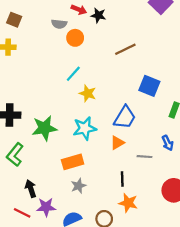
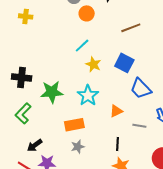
blue square: (149, 86) -> (124, 63), moved
blue trapezoid: (125, 117) -> (141, 89), moved, turned 100
cyan star: (85, 128) -> (88, 95), turned -30
black arrow: (31, 189) -> (35, 145), turned -112

